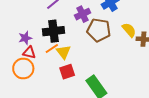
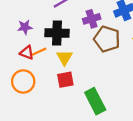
purple star: (25, 38) -> (25, 27), moved
orange line: (52, 48) -> (39, 52), moved
orange circle: (23, 69) -> (23, 81), moved

